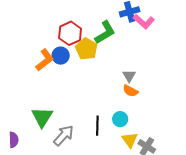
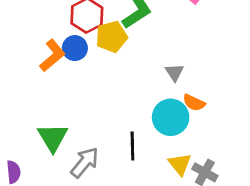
yellow pentagon: (86, 49) -> (111, 37), turned 30
orange semicircle: (130, 91) -> (194, 103), moved
cyan circle: (120, 119) -> (171, 117), moved, size x1.6

